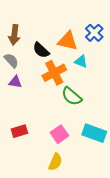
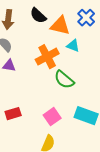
black semicircle: (41, 50) -> (38, 16), moved

